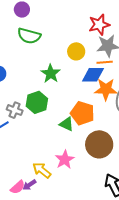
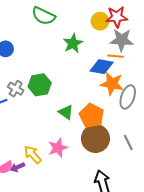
yellow circle: (76, 51) -> (100, 21), moved
green star: (51, 74) -> (73, 43), moved
orange pentagon: (82, 113) -> (92, 116), moved

